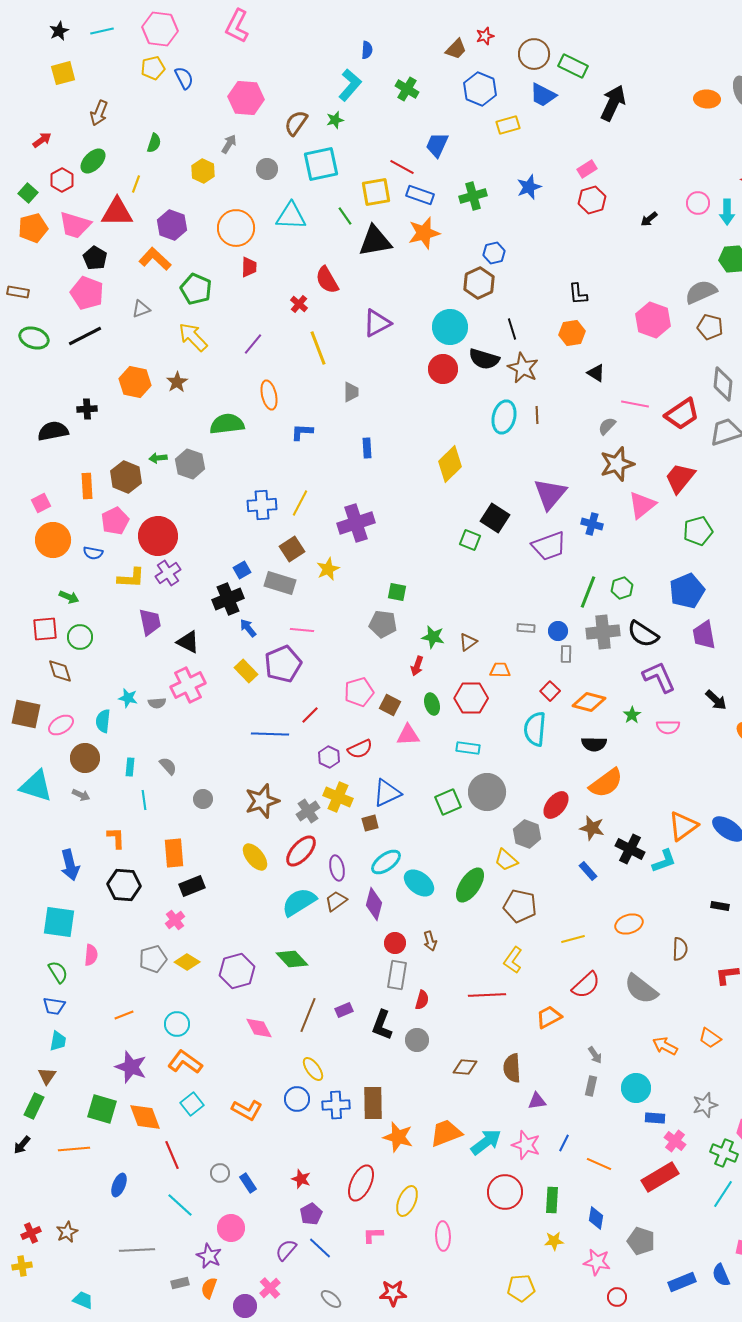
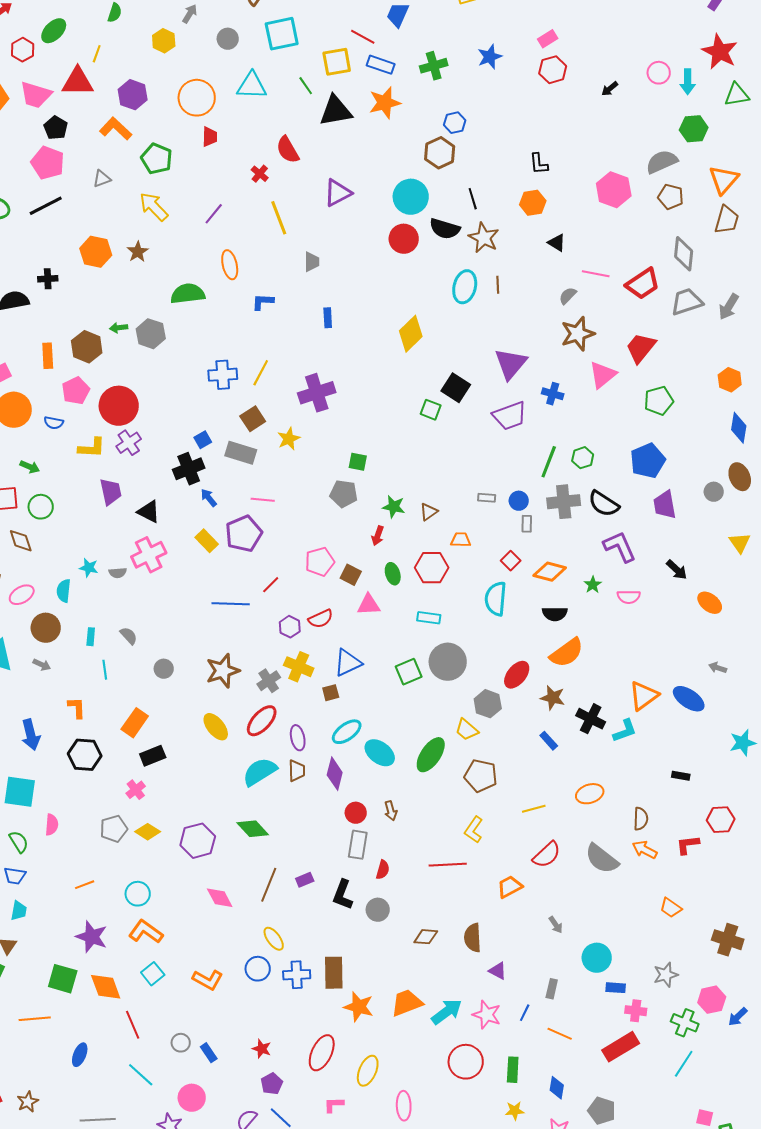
orange rectangle: (174, 853) -> (135, 723), turned 40
brown trapezoid: (336, 901) -> (297, 771), turned 125
orange arrow: (665, 1046) -> (645, 850), moved
gray rectangle: (591, 1086) -> (552, 989), moved
purple triangle: (537, 1101) -> (498, 971), turned 36
pink cross: (675, 1141) -> (636, 1011), turned -30

